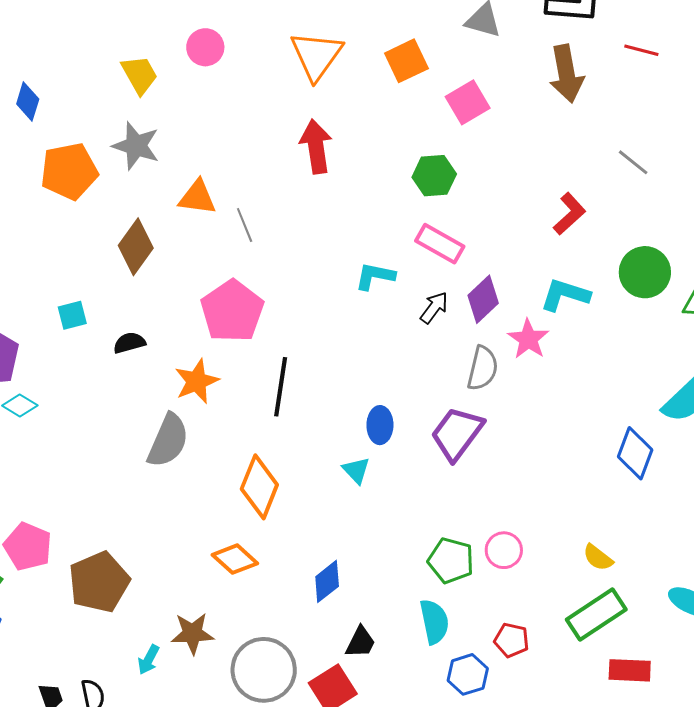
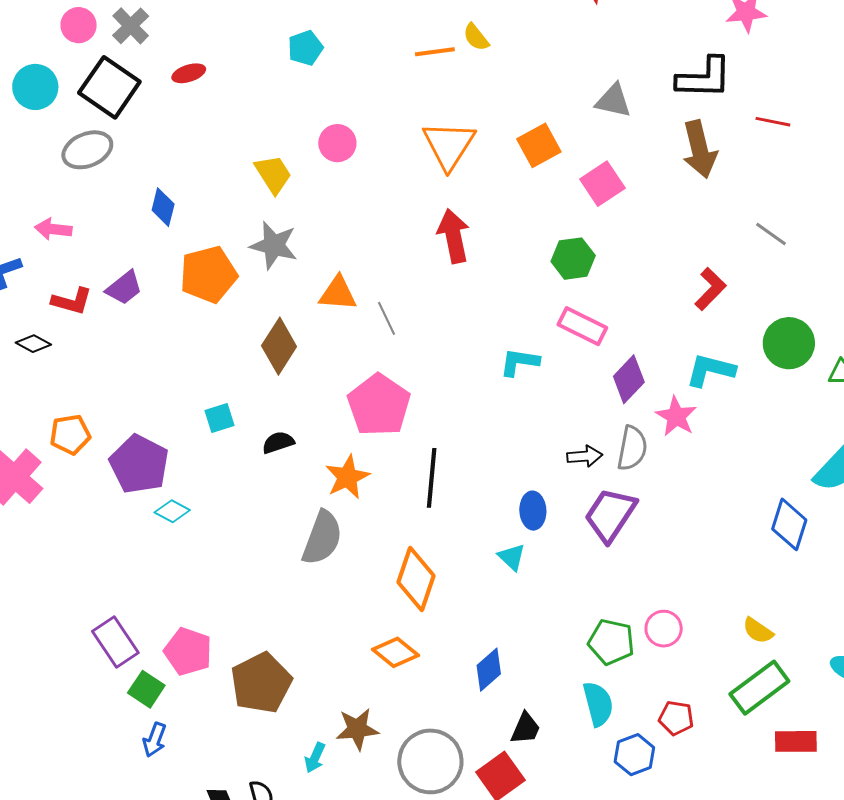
black arrow: (434, 308) -> (585, 456), moved, turned 52

